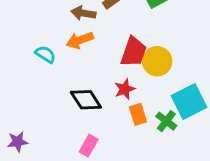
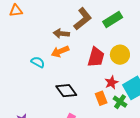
yellow circle: (157, 61) -> (120, 55), moved
red star: (125, 89) -> (111, 82), moved

